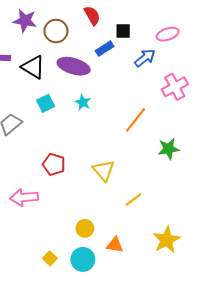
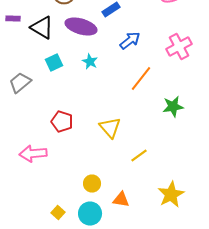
blue arrow: (145, 58) -> (130, 40), moved

